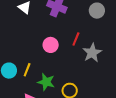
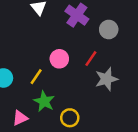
gray circle: (97, 11) -> (109, 29), moved
yellow line: (27, 70) -> (36, 77), moved

